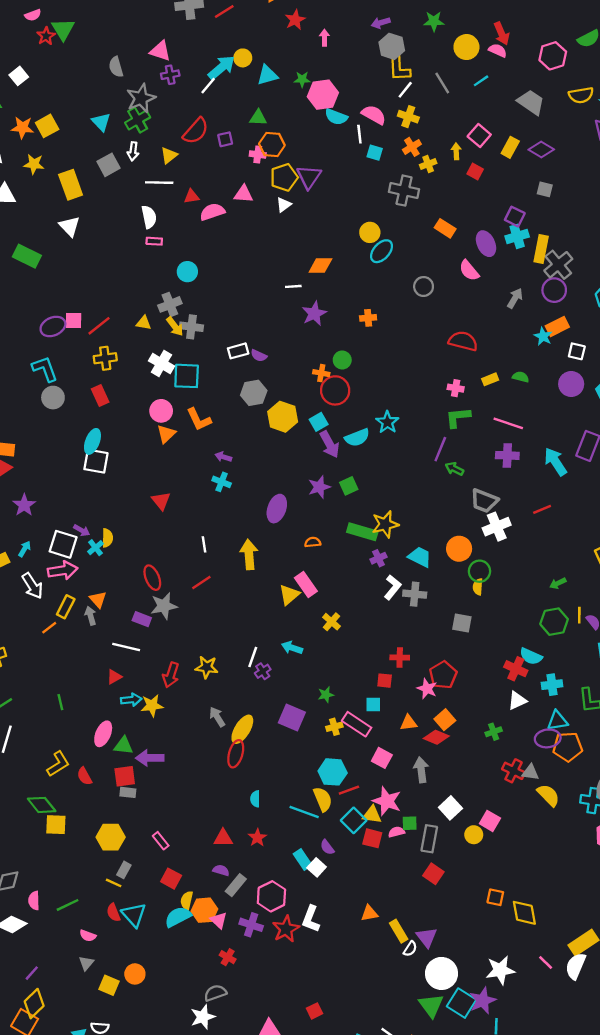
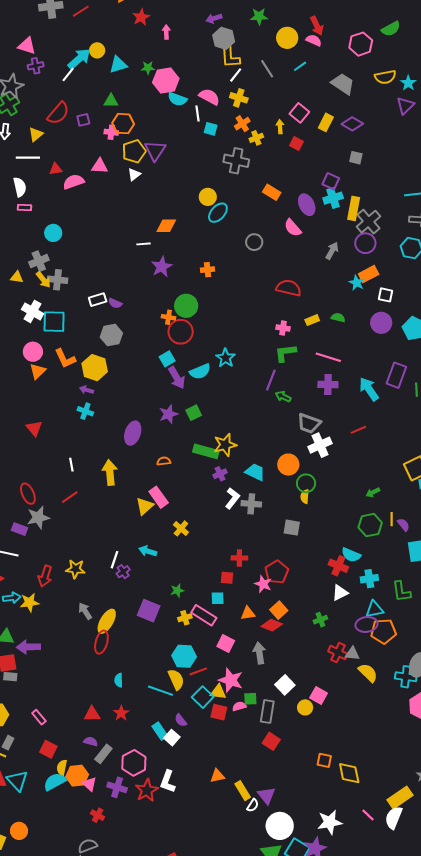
green circle: (342, 360) -> (186, 306), size x1.5
yellow hexagon: (283, 417) -> (95, 368), moved

